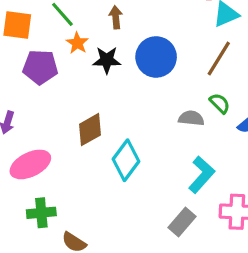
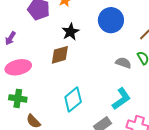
black star: (107, 60) -> (70, 32), moved, turned 30
cyan diamond: (126, 160) -> (73, 99), moved

